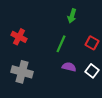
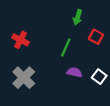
red square: (92, 43) -> (96, 37), moved
gray cross: (22, 72) -> (24, 78), turned 30

